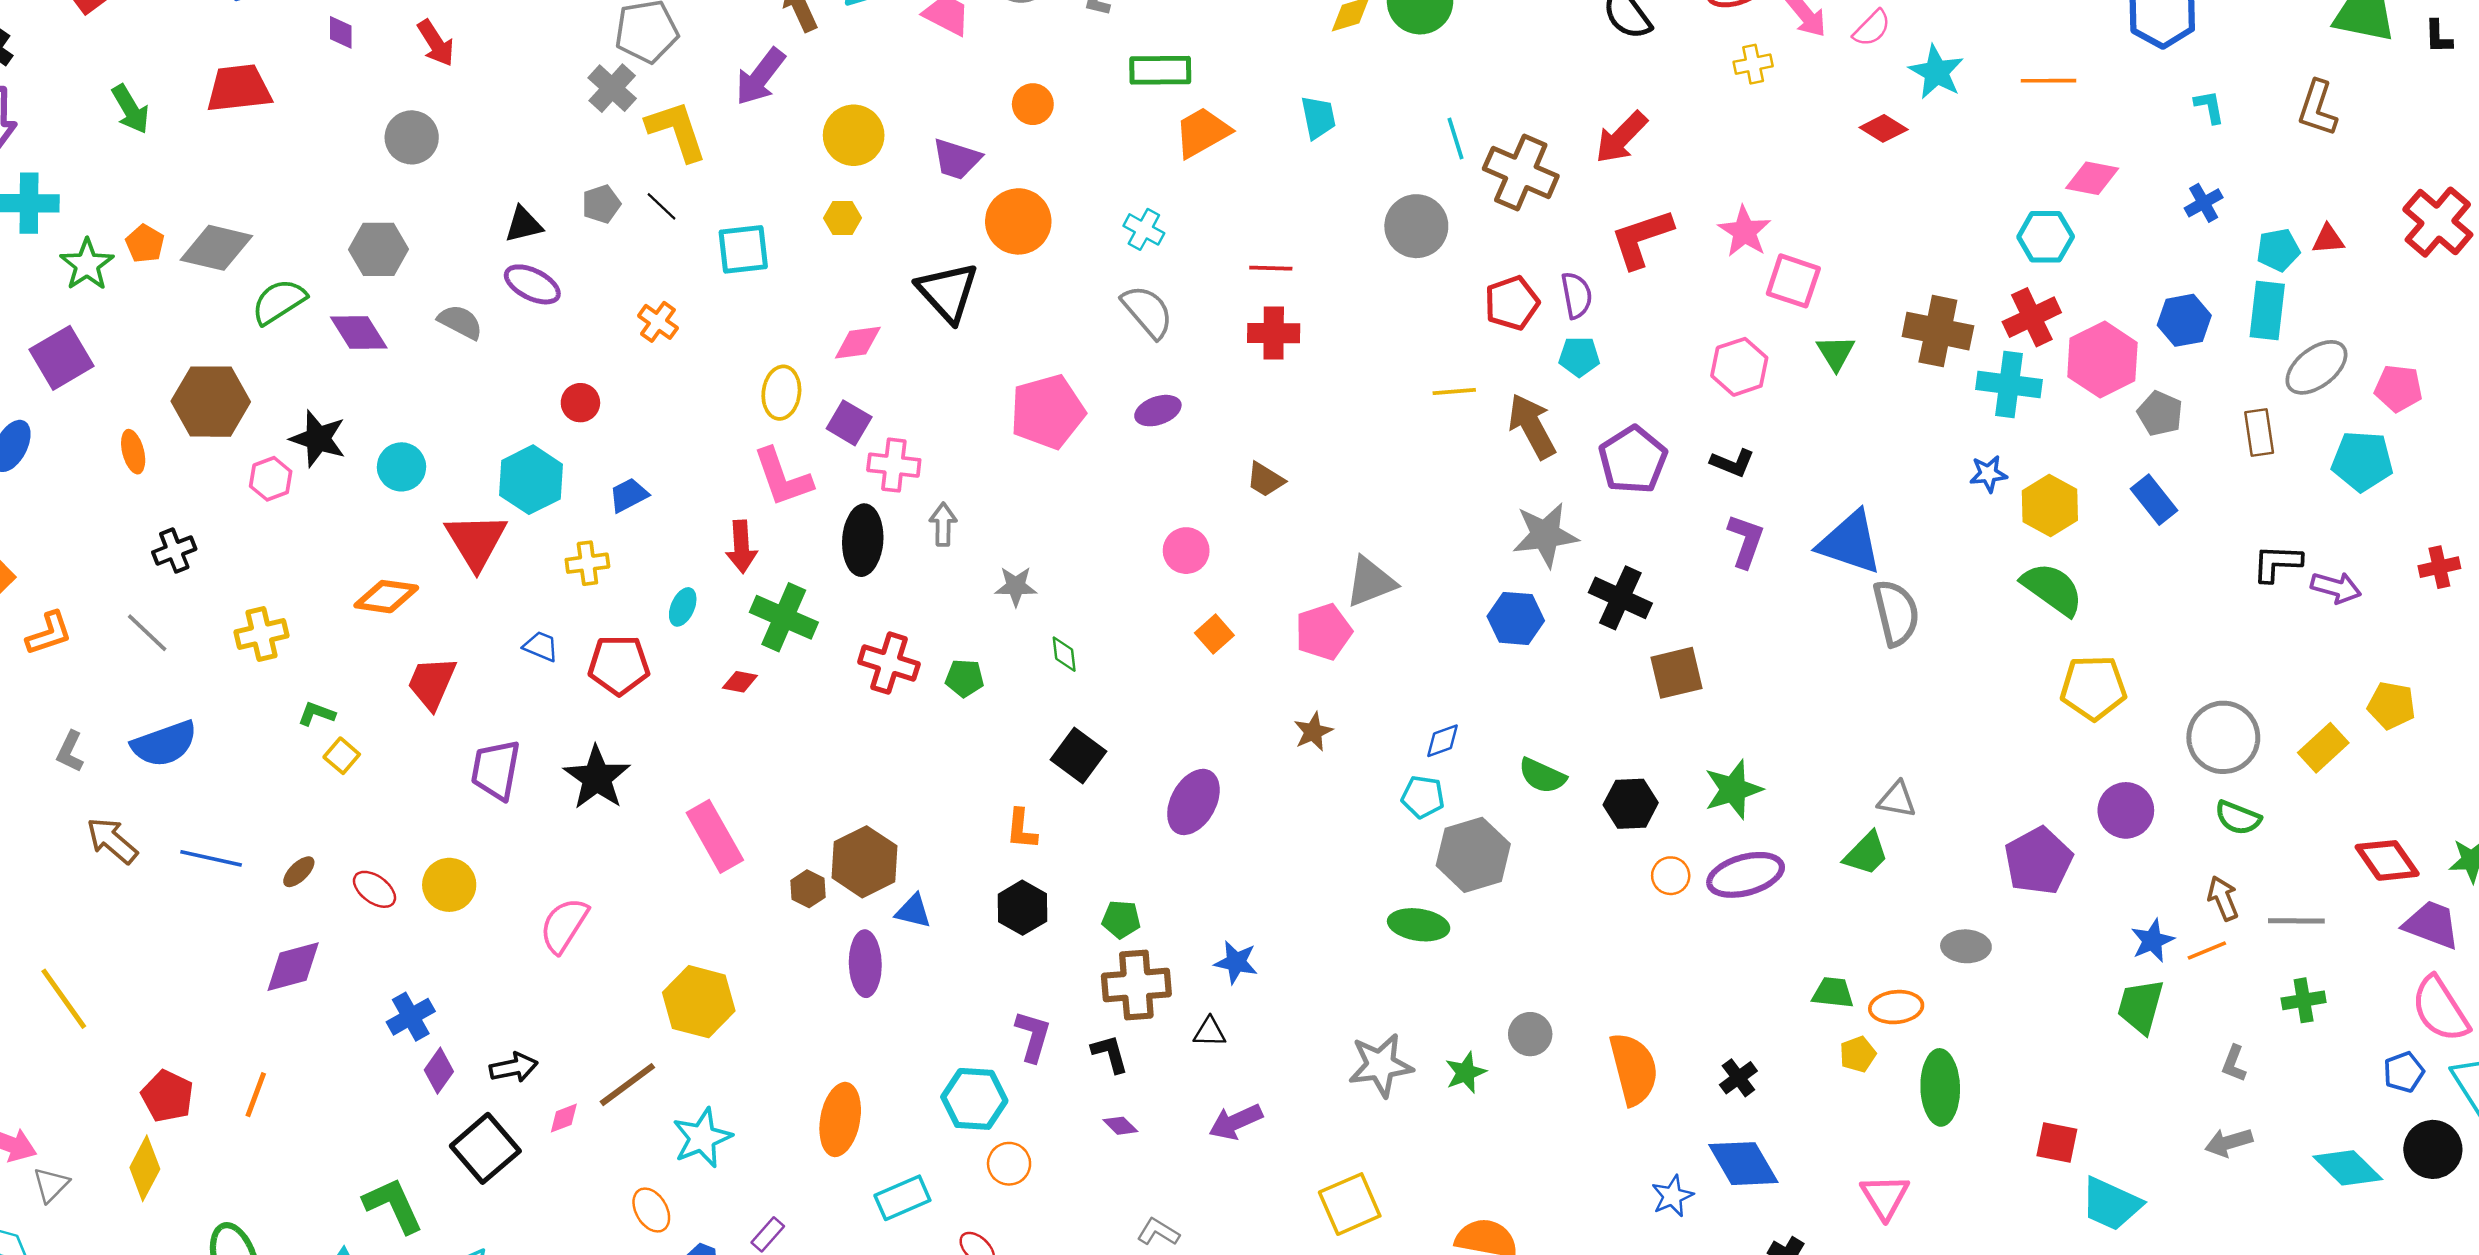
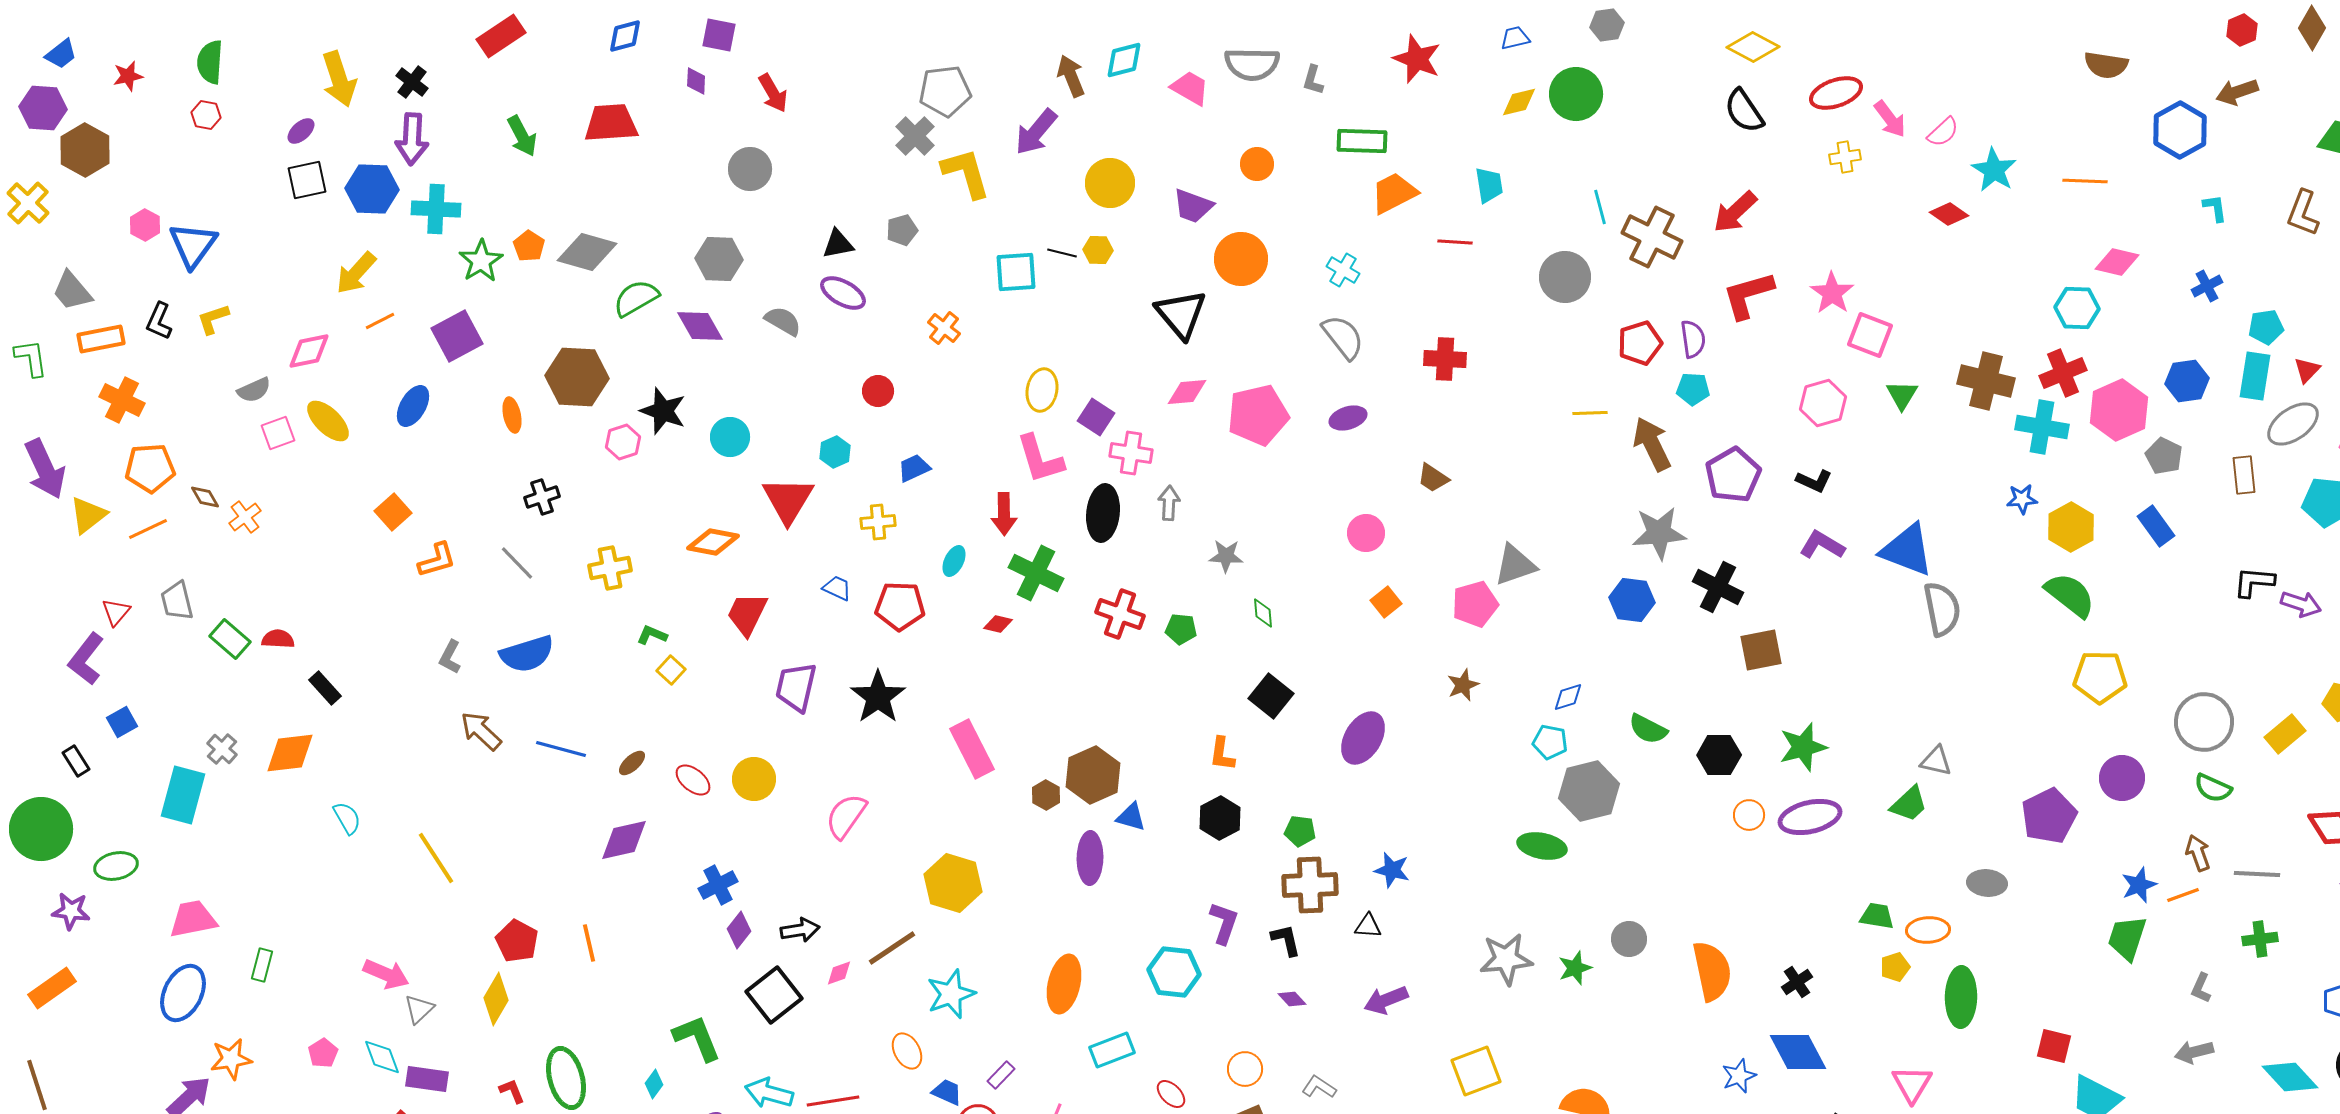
black line: (662, 206) -> (1062, 253), moved, turned -32
red triangle: (2328, 239) -> (2307, 370), moved, turned -44
red line: (1271, 268) -> (1455, 242), moved
pink diamond: (858, 343) -> (1187, 392), moved
cyan hexagon: (531, 480) -> (835, 452), size x0.6
purple L-shape: (1746, 541) -> (1822, 545), turned -81
orange line: (256, 1095) -> (589, 943), turned -36
orange circle: (1009, 1164) -> (1245, 1069), moved

